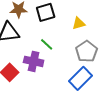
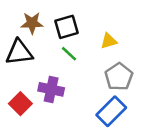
green line: (47, 44) -> (69, 54), moved

